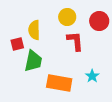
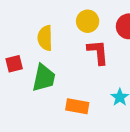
red square: (17, 44) -> (14, 64), moved
orange rectangle: (59, 83) -> (77, 106), size x0.7

